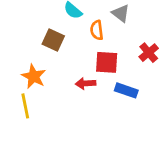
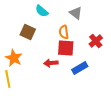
orange semicircle: (97, 30) -> (64, 32), moved
blue rectangle: (126, 90) -> (80, 68), turned -49

